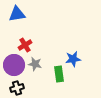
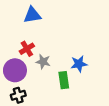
blue triangle: (17, 14) -> (32, 15), moved
gray star: (35, 64) -> (43, 62), moved

